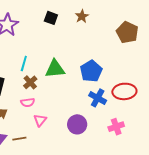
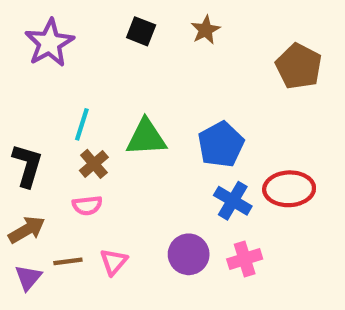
pink triangle: (40, 120) -> (114, 262), moved
pink cross: (116, 127) -> (245, 259), moved
brown line: (19, 139) -> (68, 261), moved

